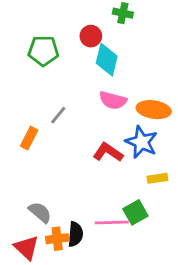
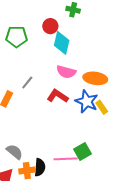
red L-shape: (108, 152) -> (58, 96), moved
yellow rectangle: (157, 178) -> (102, 107), moved, turned 64

